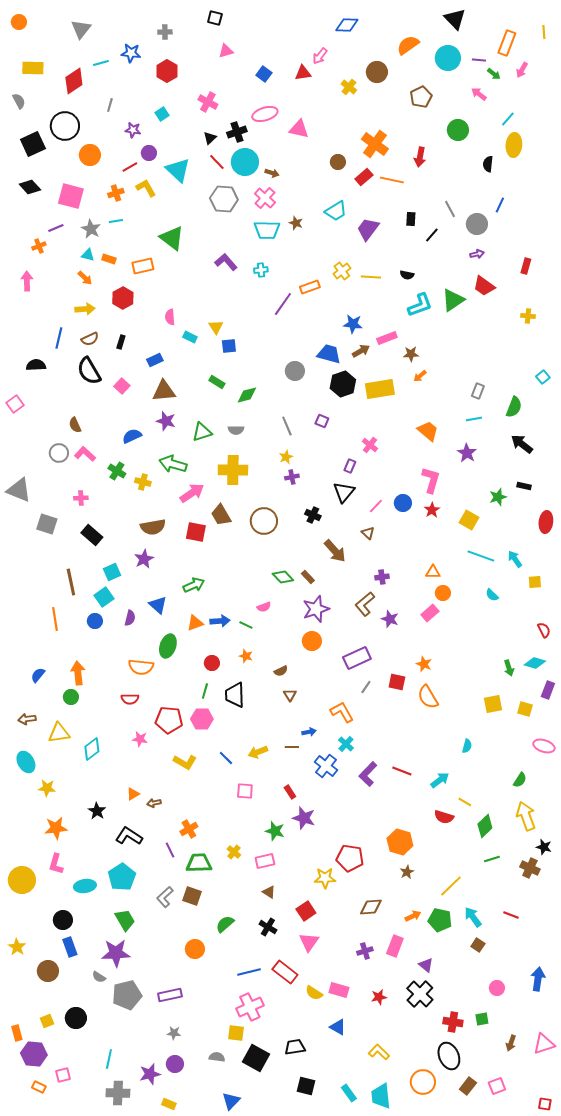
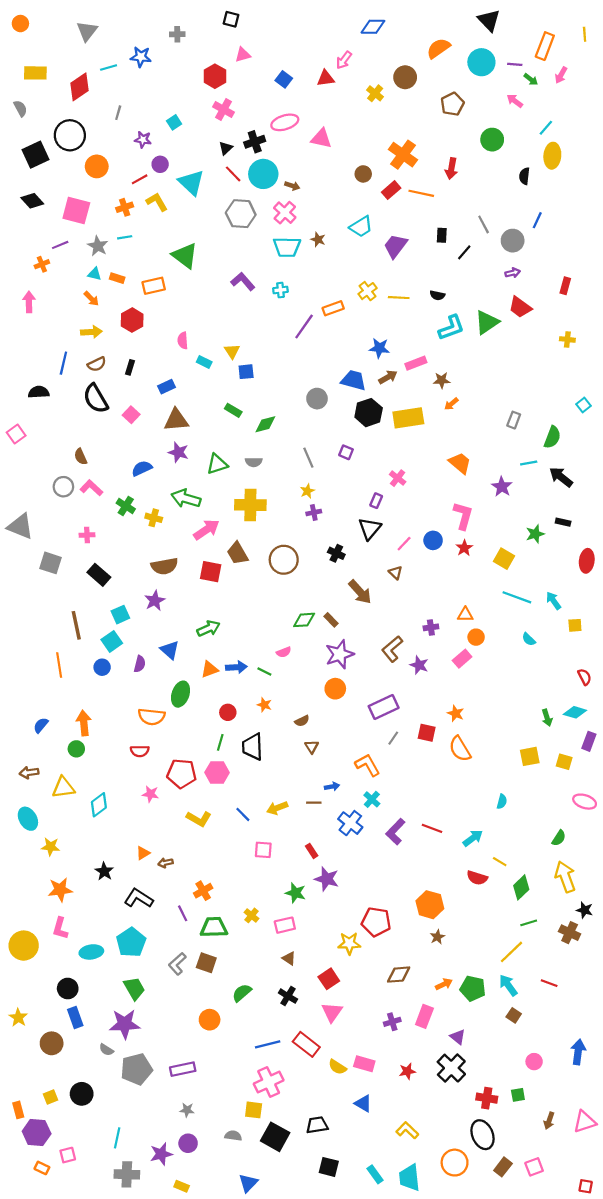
red hexagon: (167, 71) -> (215, 76), moved
cyan line: (474, 419) -> (529, 463), moved
green diamond: (283, 577) -> (304, 620), turned -50
purple cross: (382, 577) -> (431, 627), moved
yellow line: (451, 886) -> (512, 952), moved

